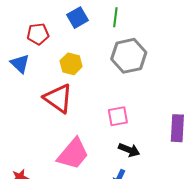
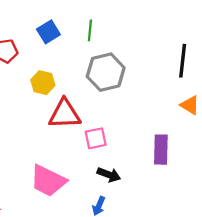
red triangle: (58, 98) -> (65, 114), moved, turned -36
pink trapezoid: (73, 154) -> (48, 181), turned 78

